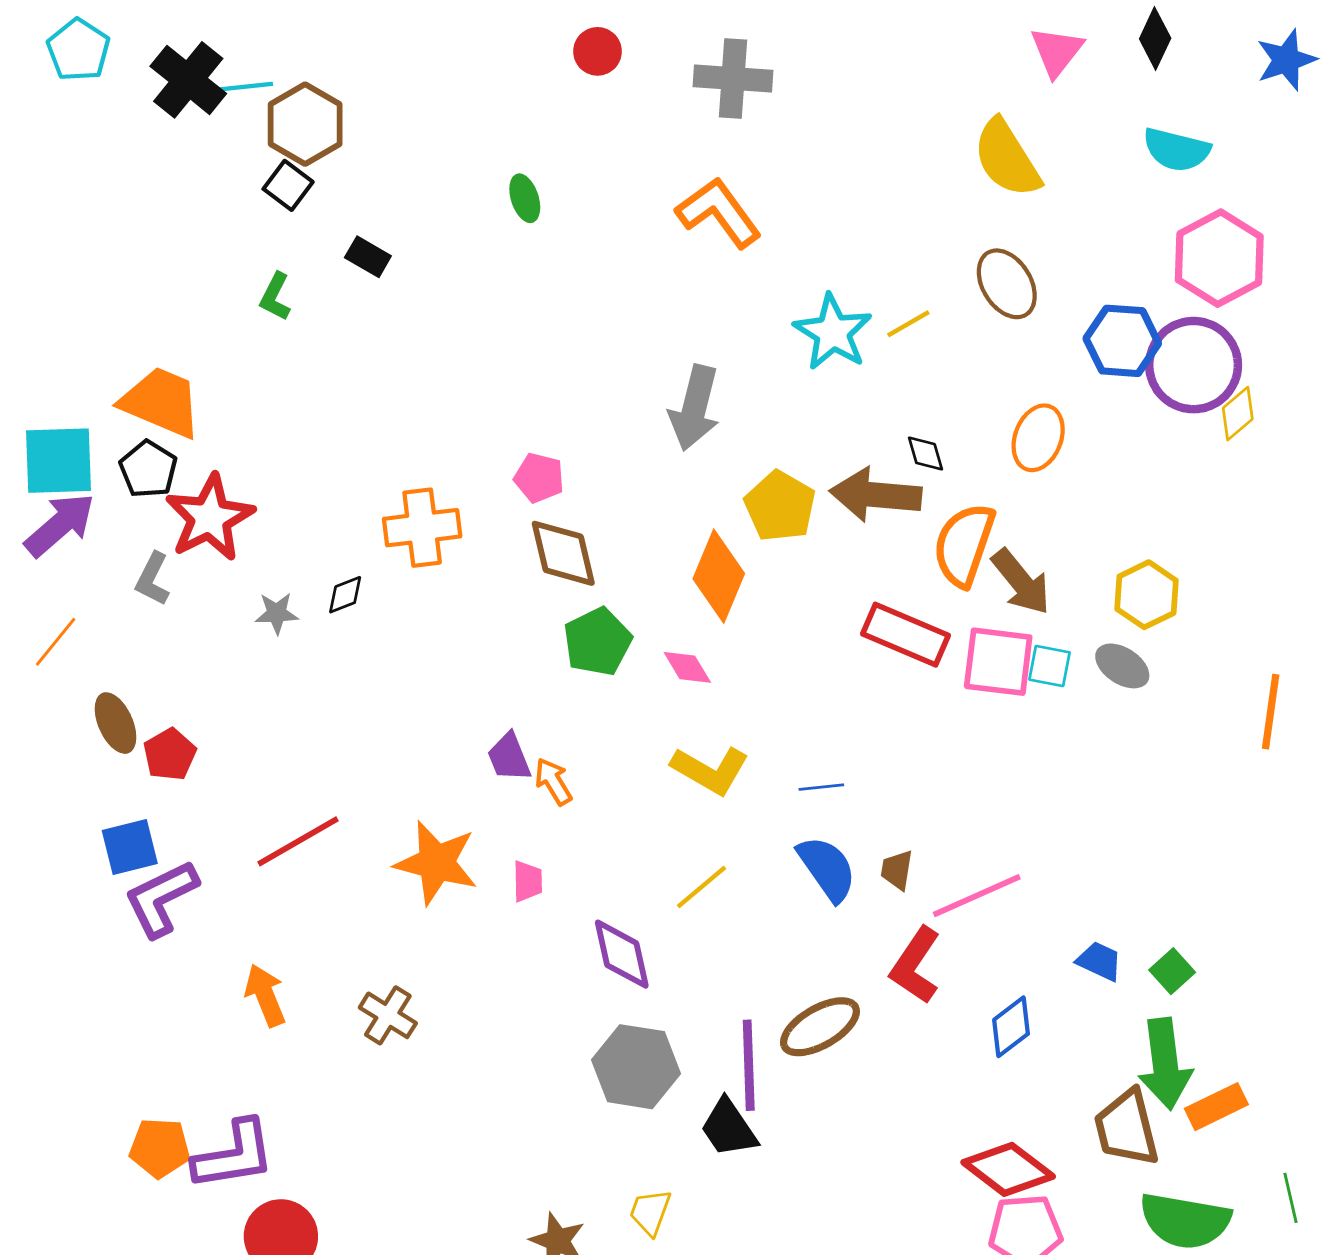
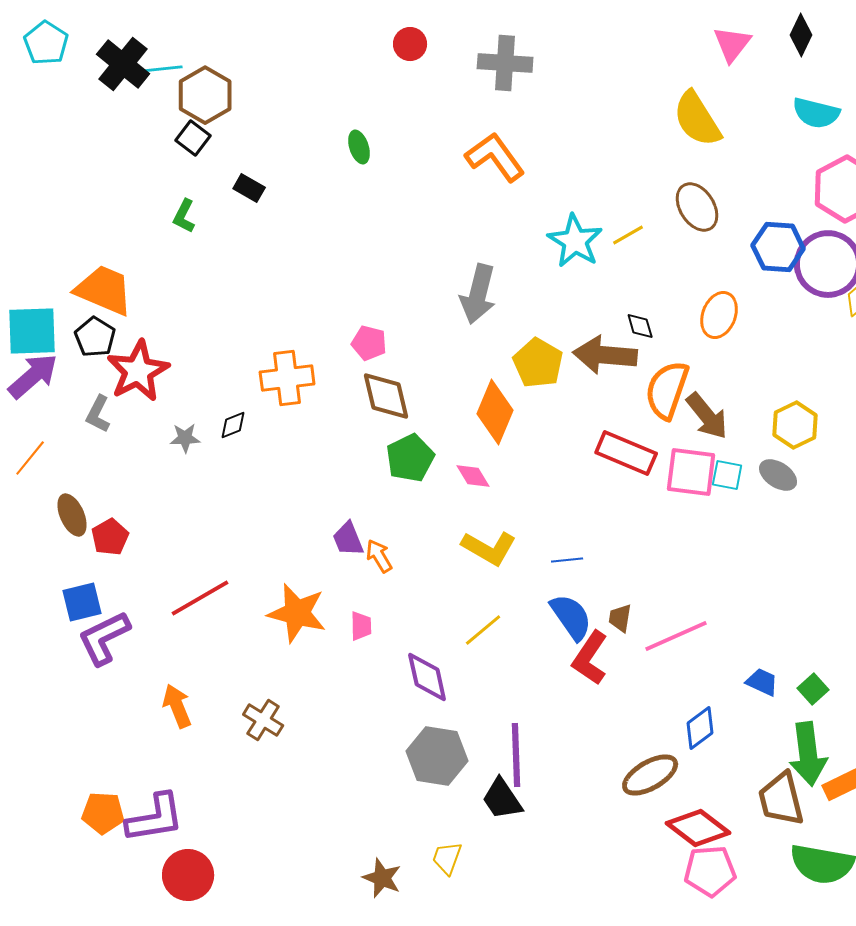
red L-shape: (915, 965) -> (590, 658), moved
brown ellipse: (820, 1027) -> (650, 775), moved

